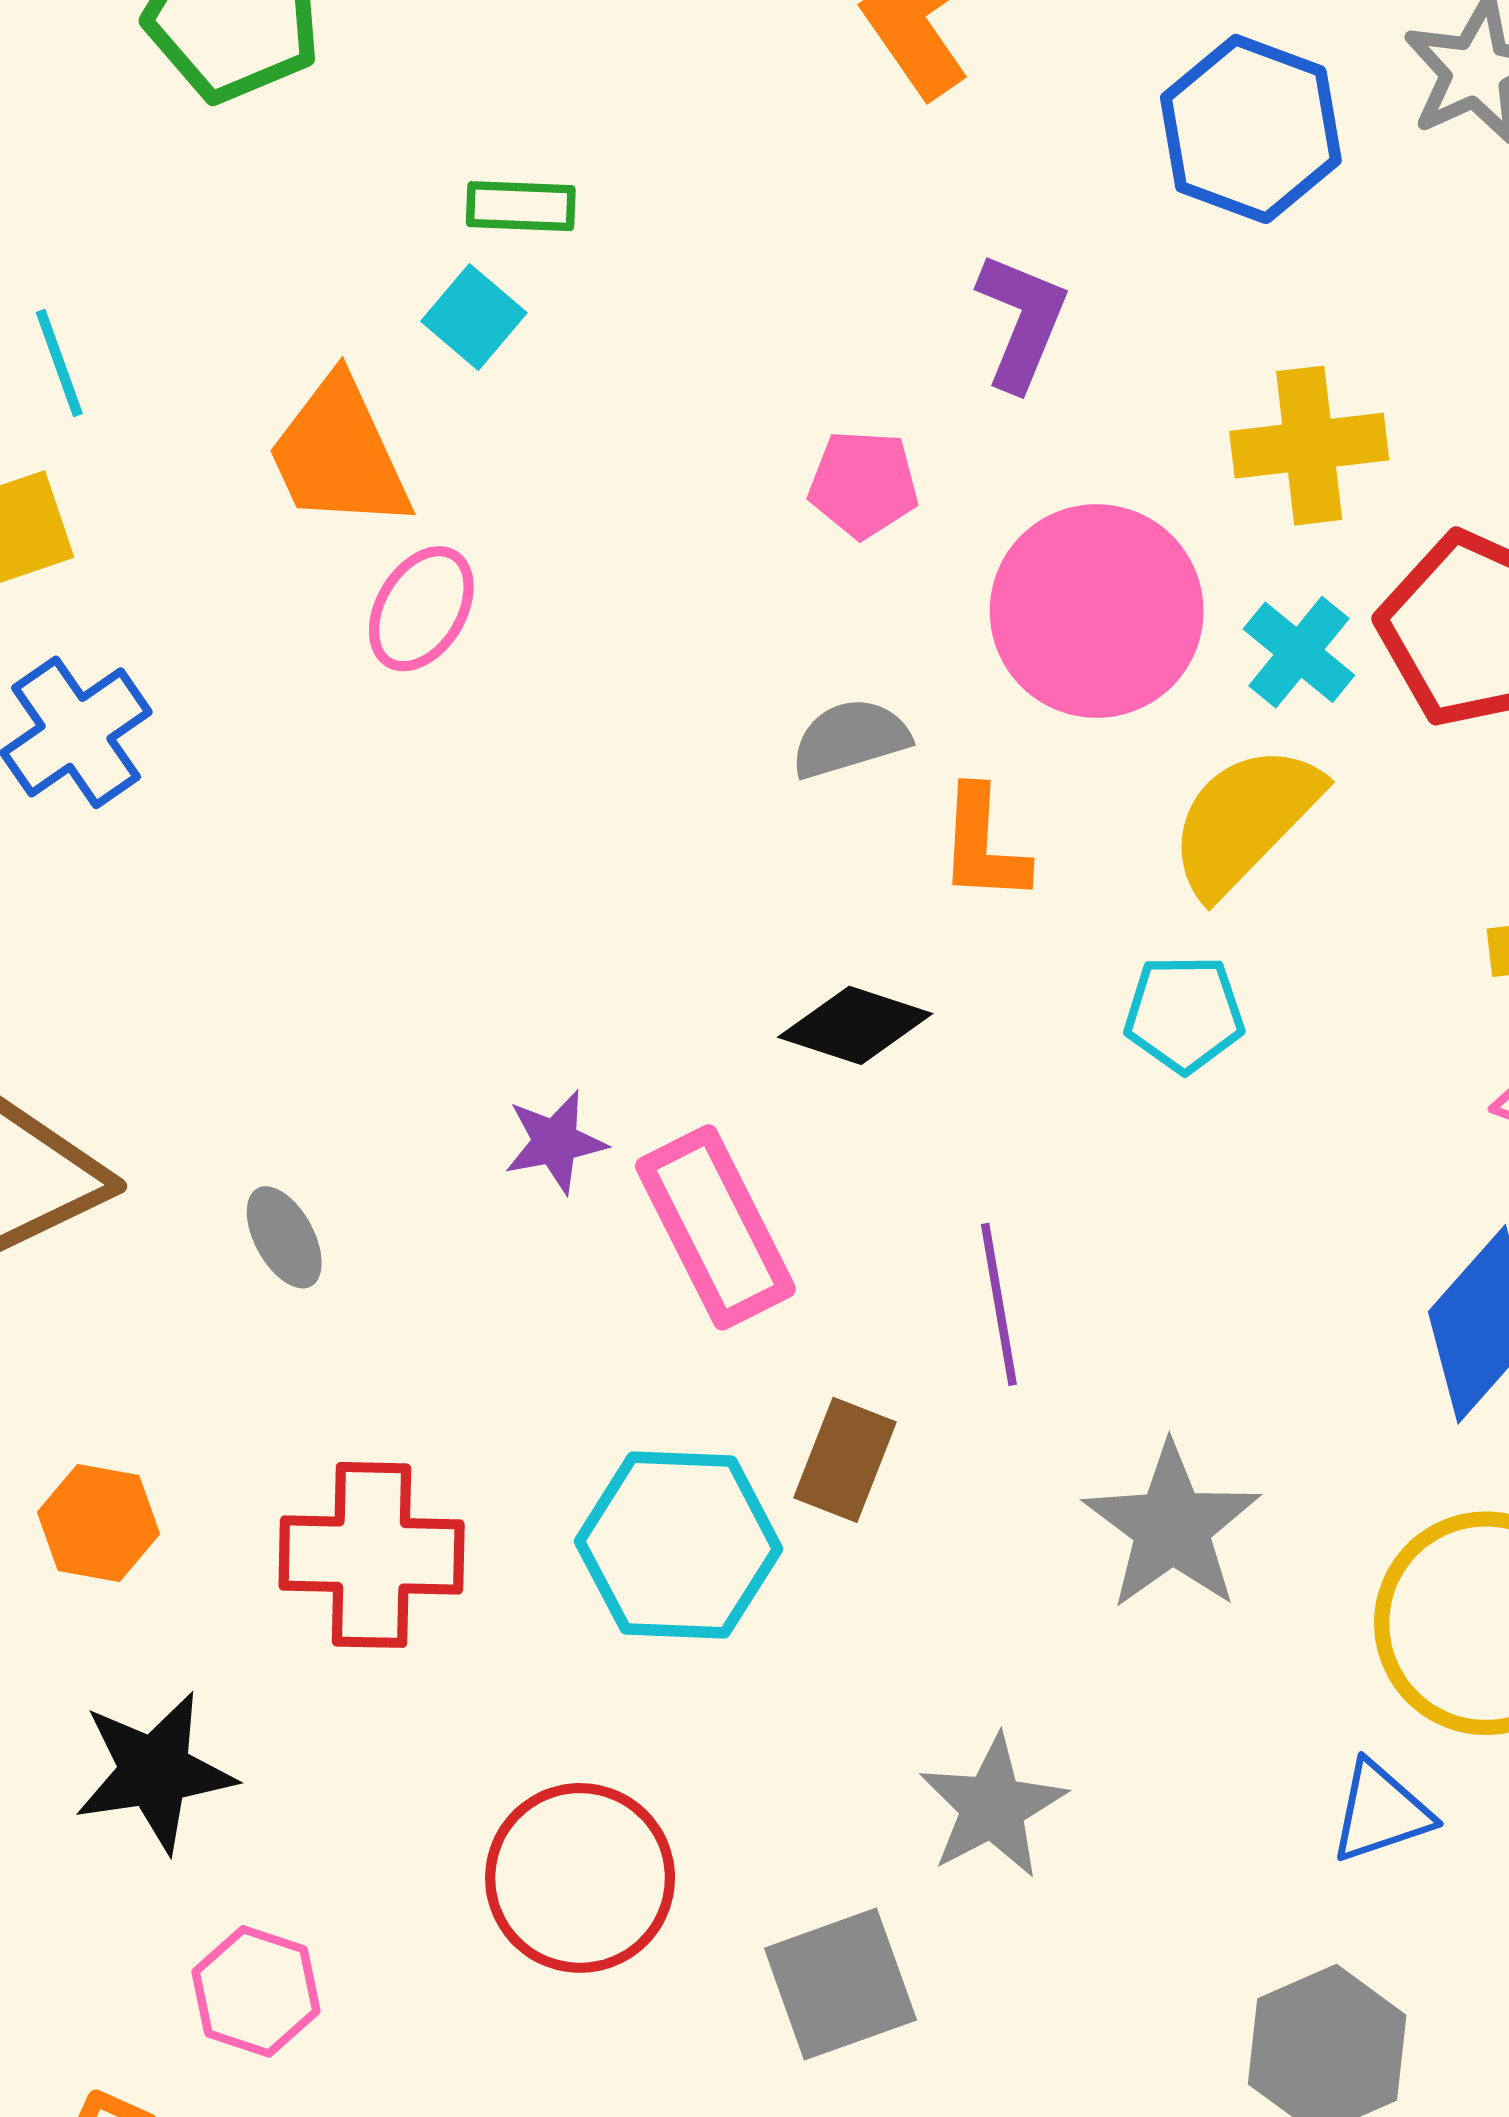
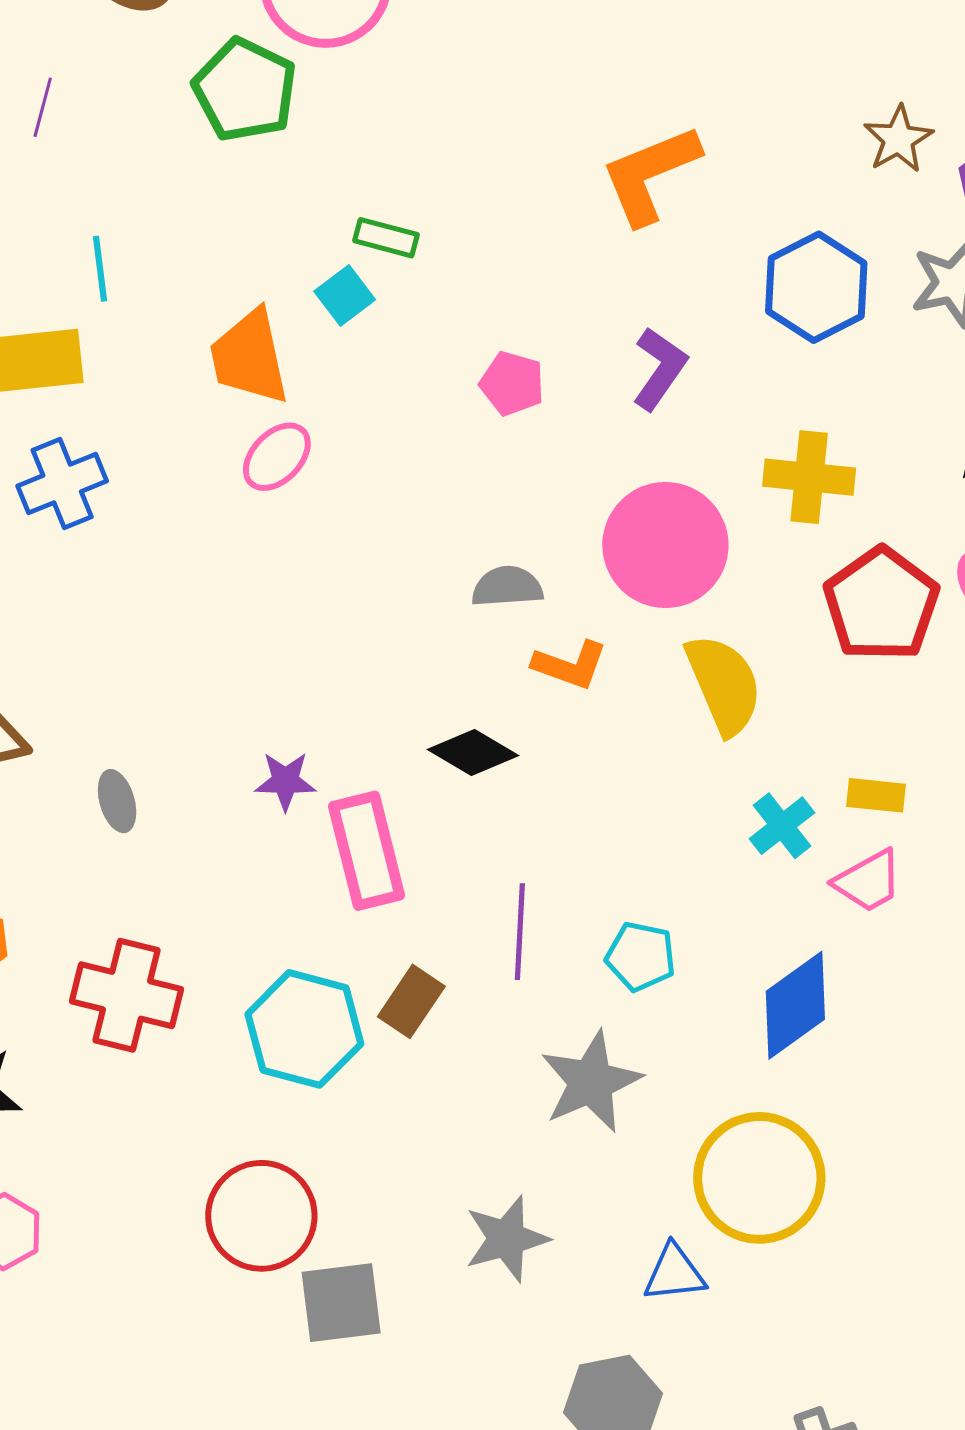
pink pentagon: (863, 484) -> (512, 383), moved
cyan cross: (1299, 652) -> (782, 826), moved
yellow semicircle: (1245, 820) -> (724, 684), turned 100
orange L-shape: (983, 845) -> (570, 665), turned -86
cyan pentagon: (1184, 1014) -> (641, 956), moved
gray star: (993, 1807) -> (507, 1239), moved
red circle: (580, 1878) -> (261, 1216), moved

